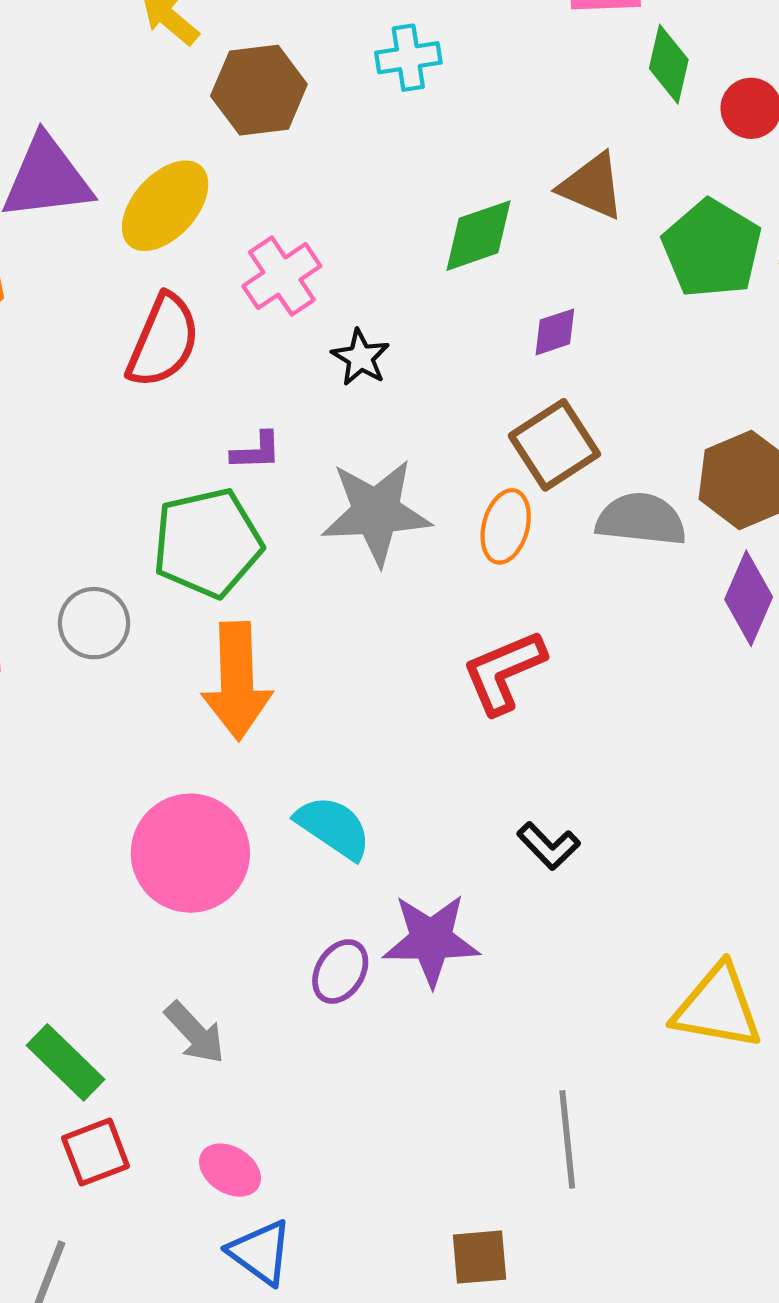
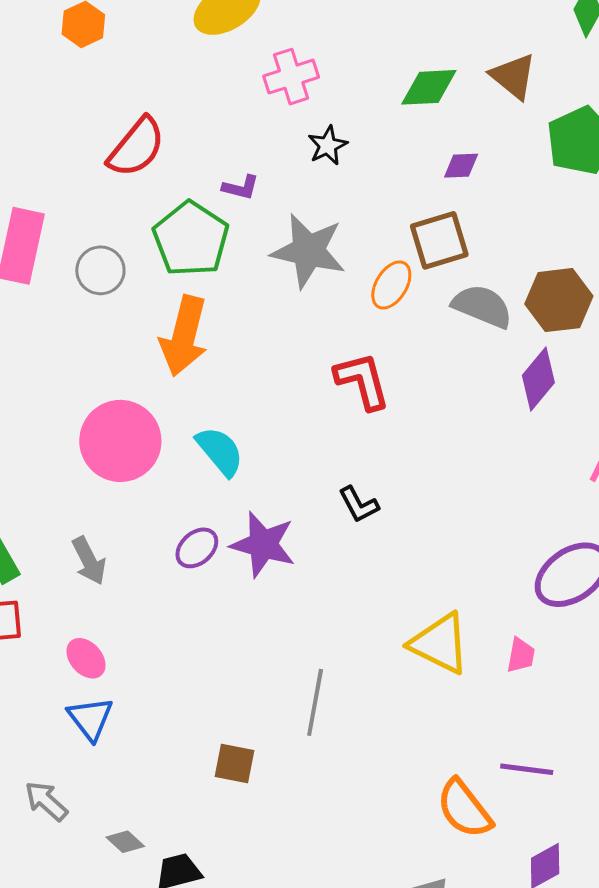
red semicircle: (163, 341) -> (136, 147), moved
green pentagon: (207, 543) -> (191, 239), turned 30
red L-shape: (504, 672) -> (362, 381), turned 82

